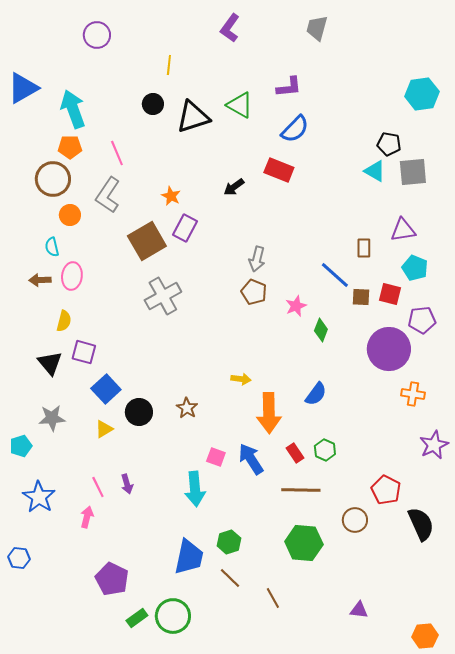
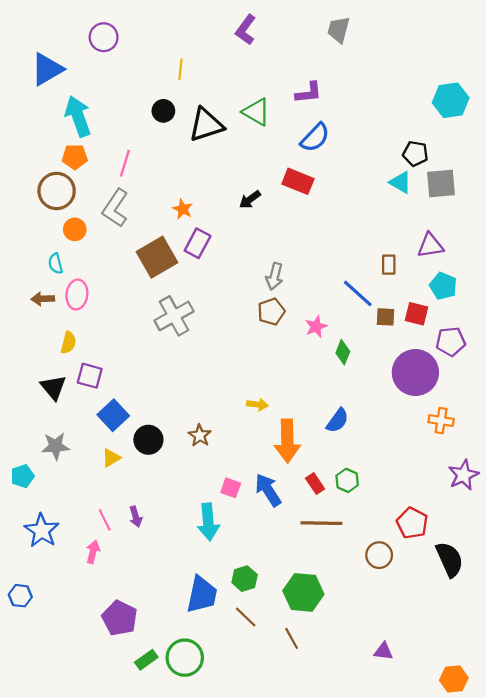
blue triangle: (23, 88) -> (47, 69), moved
pink line: (117, 153) -> (125, 163), turned 40
brown pentagon: (254, 292) -> (271, 312), turned 30
green hexagon: (304, 543) -> (303, 592), moved

